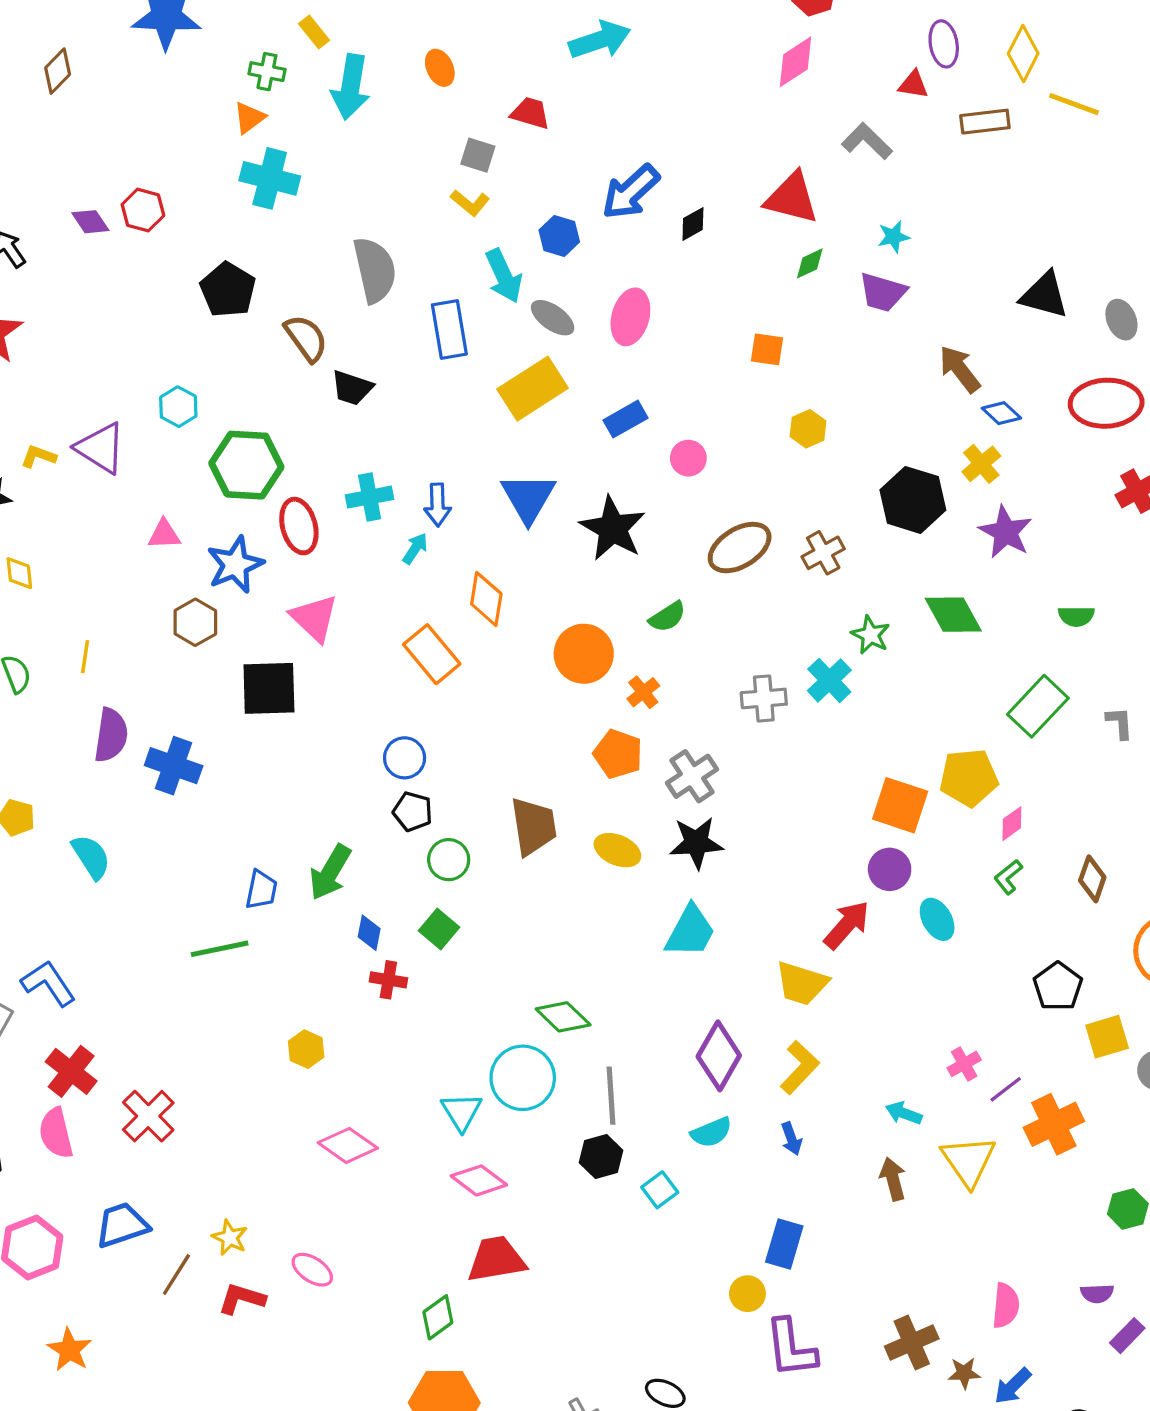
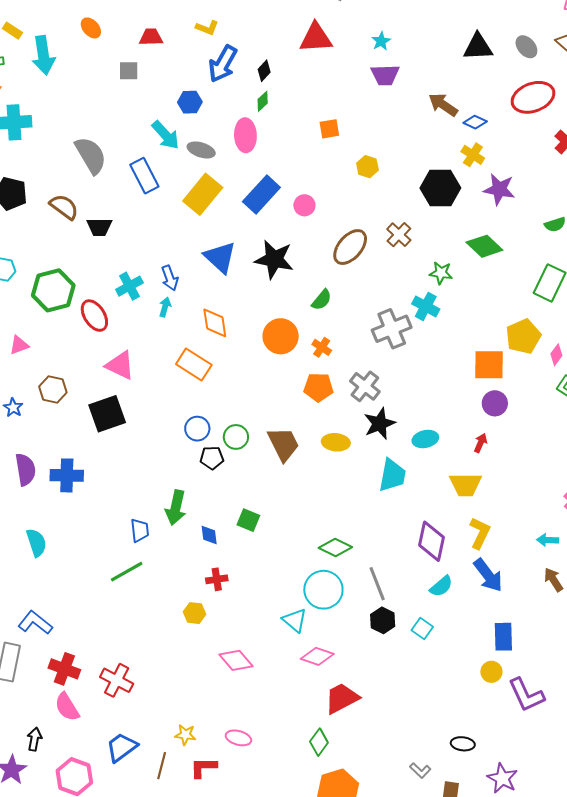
yellow L-shape: (470, 203) -> (207, 28), moved
green diamond: (810, 263) -> (263, 101), moved
blue rectangle: (626, 419) -> (261, 195), size x1.5
blue star: (235, 565) -> (13, 408), moved, size x0.6
gray cross: (764, 698) -> (392, 329), size x1.4
cyan semicircle: (91, 857) -> (36, 543), turned 32
green circle: (449, 860) -> (236, 437), moved
cyan ellipse: (937, 919) -> (425, 439), moved, turned -55
red arrow: (847, 925) -> (481, 443), size x0.6
red cross: (388, 980) -> (217, 579), moved
blue arrow: (791, 1139) -> (488, 575), size x1.8
pink diamond: (348, 1145) -> (236, 660), turned 32

